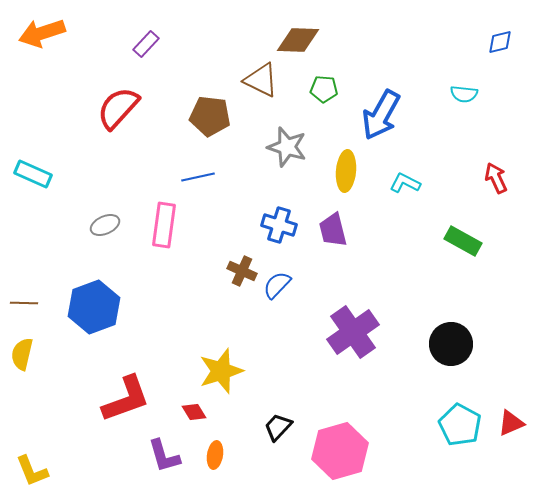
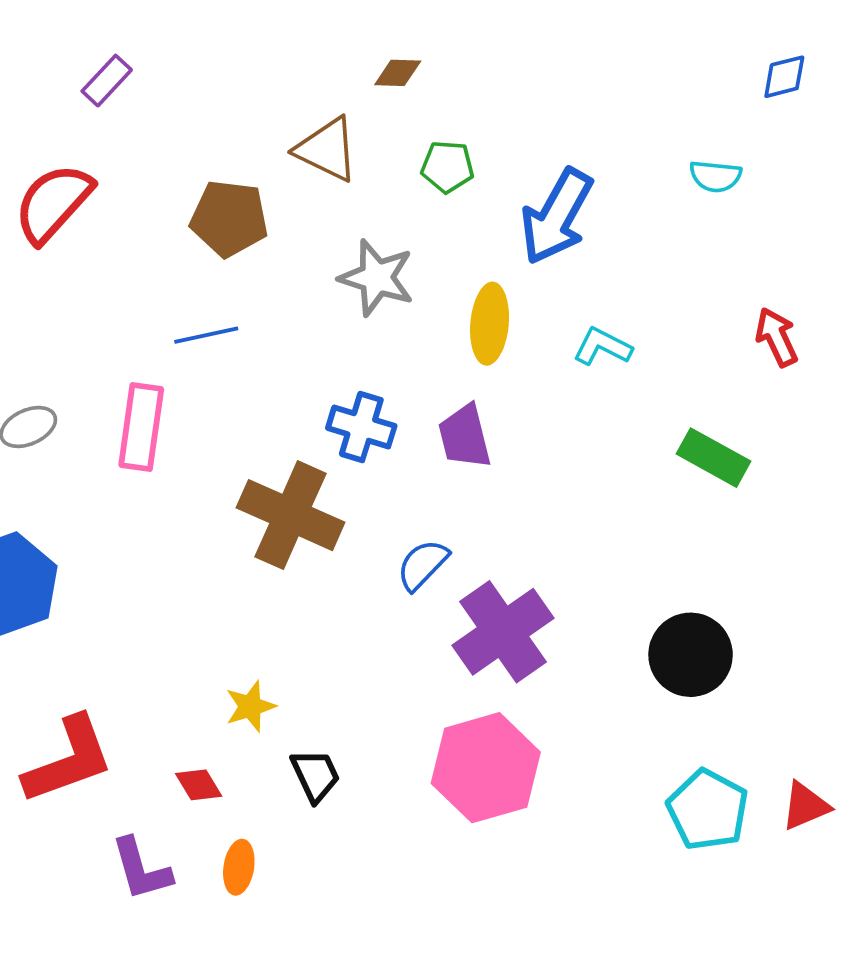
brown diamond: (298, 40) -> (398, 73), size x0.6
brown cross: (242, 271) -> (290, 515), size x1.8
blue semicircle: (277, 285) -> (423, 565), moved
yellow star: (221, 371) -> (250, 706), size x0.6
black trapezoid: (278, 427) -> (315, 775), moved, turned 112
pink hexagon: (340, 451) -> (486, 768), moved

